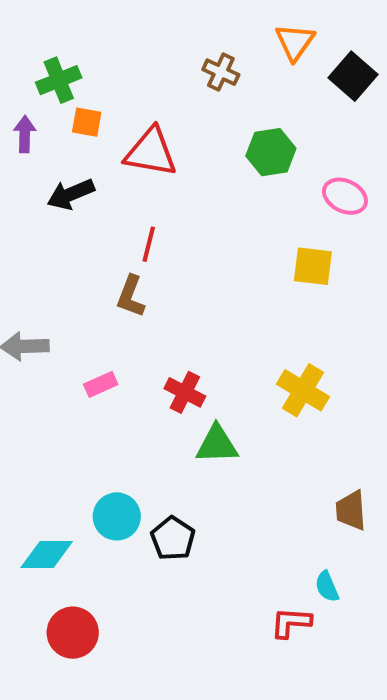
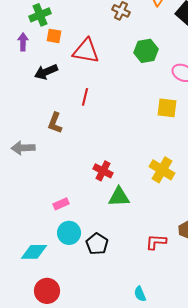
brown L-shape: (131, 296) -> (55, 123), moved
pink rectangle: (101, 384) -> (61, 204), moved
cyan semicircle: (327, 587) -> (140, 294), moved
red L-shape: (291, 623) -> (156, 242), moved

